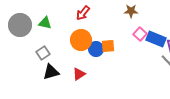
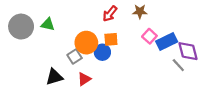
red arrow: (83, 13) -> (110, 14), moved
blue rectangle: (156, 39) -> (167, 42), turned -48
orange square: (108, 46) -> (111, 39), moved
gray square: (43, 53) -> (75, 56), moved

